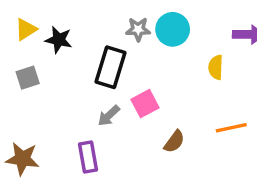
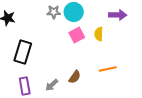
black rectangle: (110, 67) -> (23, 52), moved
pink square: (145, 104) -> (77, 35), moved
gray arrow: (109, 116) -> (52, 85), moved

